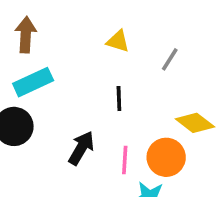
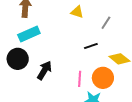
black line: (119, 99) -> (91, 46), moved, turned 72
black arrow: (81, 148) -> (44, 70), moved

